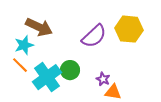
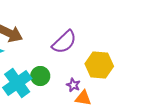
yellow hexagon: (129, 29) -> (99, 65), moved

